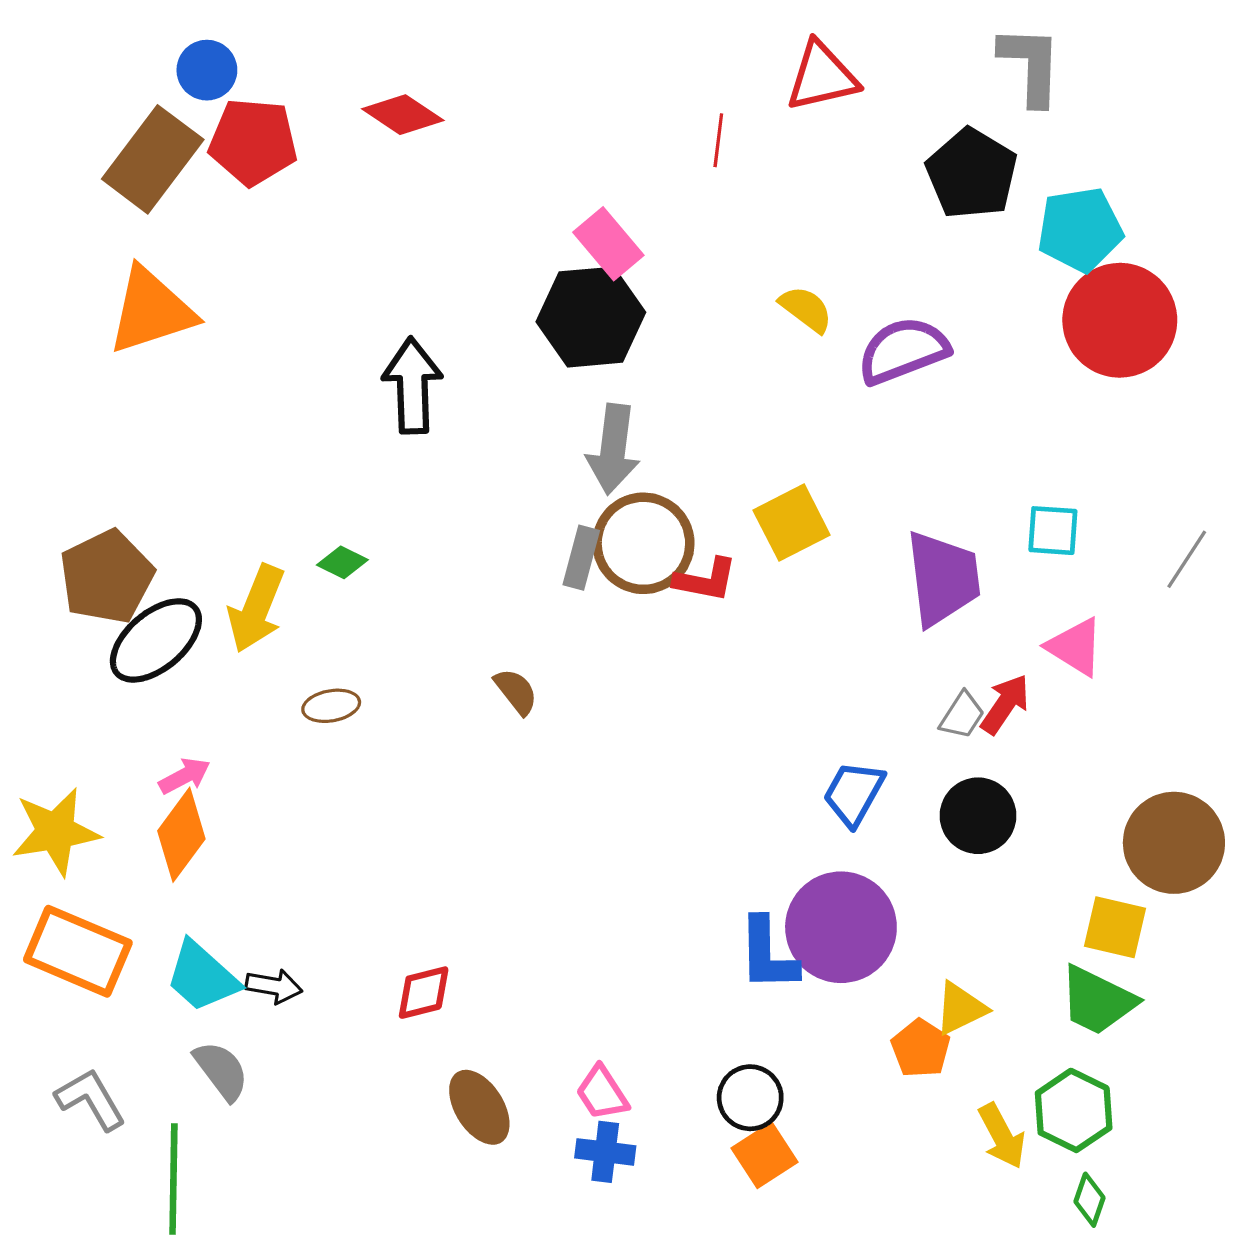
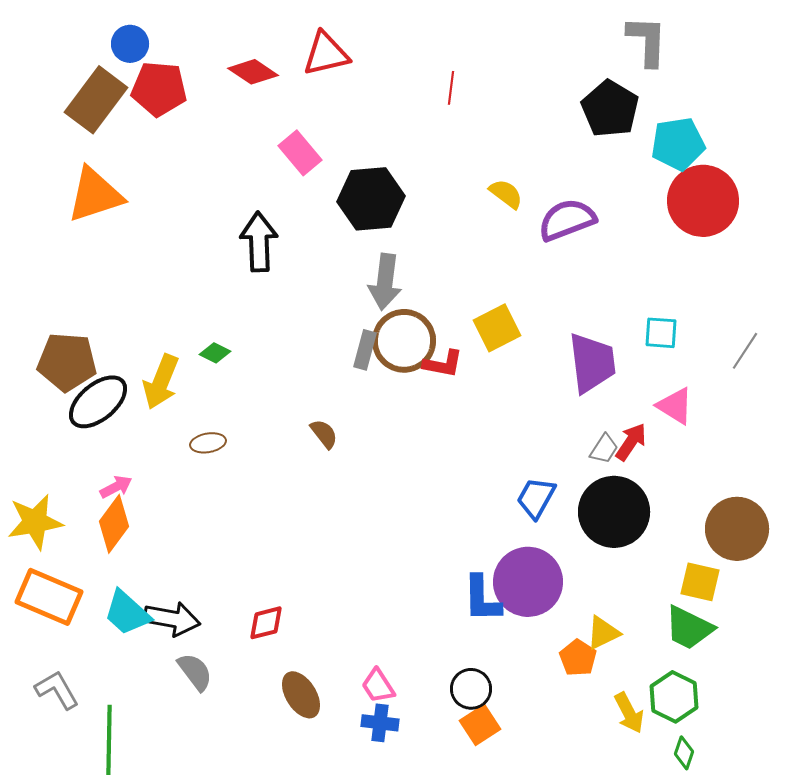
red triangle: (822, 76) -> (326, 54), moved
pink rectangle: (608, 244) -> (300, 153), moved
brown pentagon: (107, 577) -> (67, 362), turned 30
black circle: (978, 816) -> (614, 512), size x1.5
black arrow: (274, 986) -> (172, 619), size x1.6
gray semicircle: (221, 1071) -> (195, 672), moved

